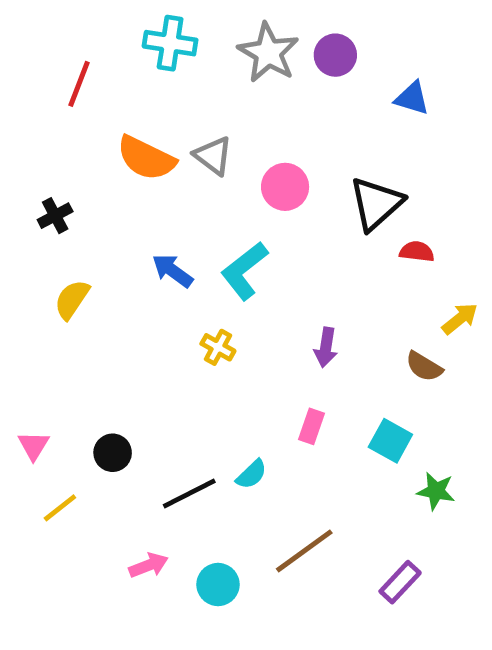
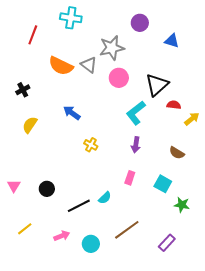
gray star: (268, 53) -> (112, 48), moved, turned 30
cyan L-shape: (244, 271) -> (136, 113), moved
yellow arrow: (460, 319) -> (192, 119), moved
yellow line: (60, 508) -> (25, 229), moved

